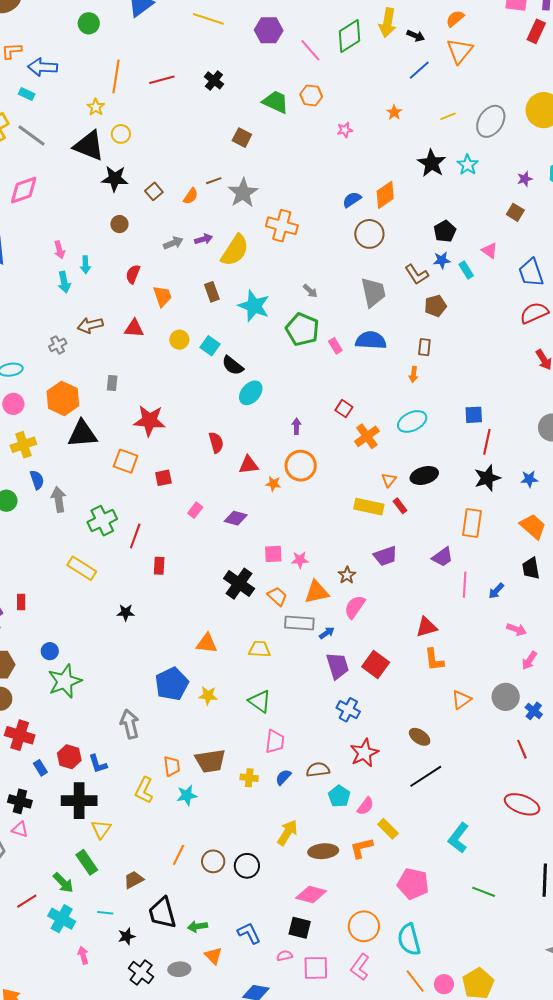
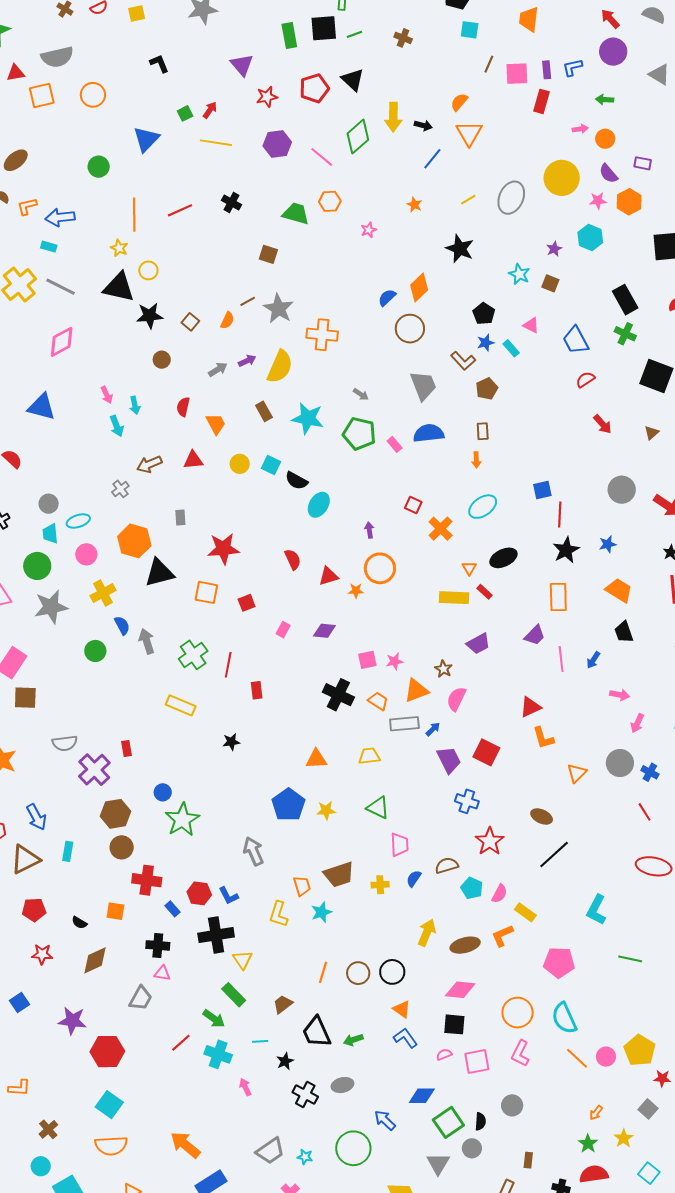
cyan star: (468, 165) -> (519, 274), moved
red semicircle: (534, 313) -> (585, 380), size x0.7
orange triangle: (213, 956) -> (402, 1009), moved

